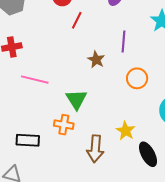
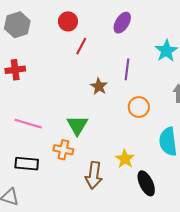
pink line: (35, 80) -> (28, 124), moved

